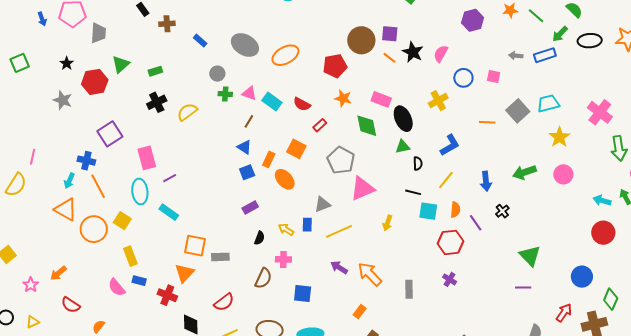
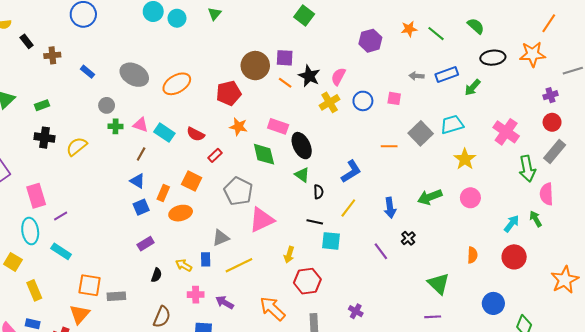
green arrow: (560, 34) -> (473, 87), moved
yellow cross: (438, 101) -> (330, 102), moved
black cross: (157, 102) -> (45, 138), turned 36
green triangle: (403, 147) -> (302, 175), turned 49
orange ellipse: (285, 179) -> (181, 213), turned -60
cyan arrow: (602, 201) -> (512, 224), turned 114
orange semicircle: (455, 210) -> (472, 255), moved
red hexagon: (451, 242) -> (307, 281), moved
yellow rectangle: (130, 256) -> (34, 290), moved
pink cross: (283, 259) -> (196, 295), moved
purple arrow: (339, 267) -> (225, 302), moved

